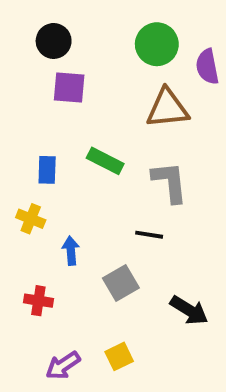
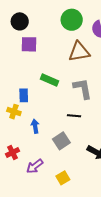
blue rectangle: (47, 170) -> (24, 95), moved
red cross: (38, 301) -> (13, 153), moved, turned -32
purple arrow: (63, 365) -> (35, 166), moved

